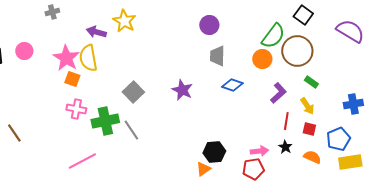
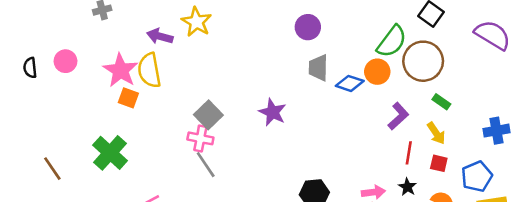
blue diamond: (232, 85) -> (350, 83), moved
pink cross: (76, 109) -> (200, 138), moved
green cross: (105, 121) -> (110, 153), moved, turned -36

